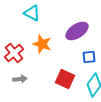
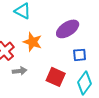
gray arrow: (20, 79) -> (20, 71), moved

